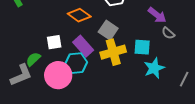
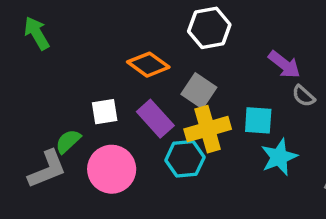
cyan hexagon: (76, 63) -> (185, 159), moved

